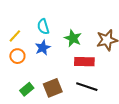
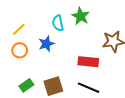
cyan semicircle: (43, 27) -> (58, 23), moved
green star: (73, 38) -> (81, 16), moved

